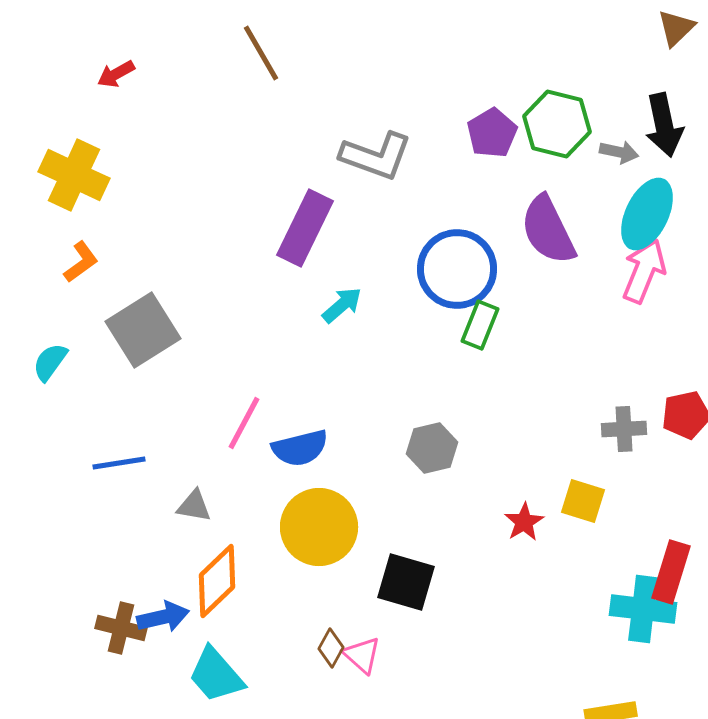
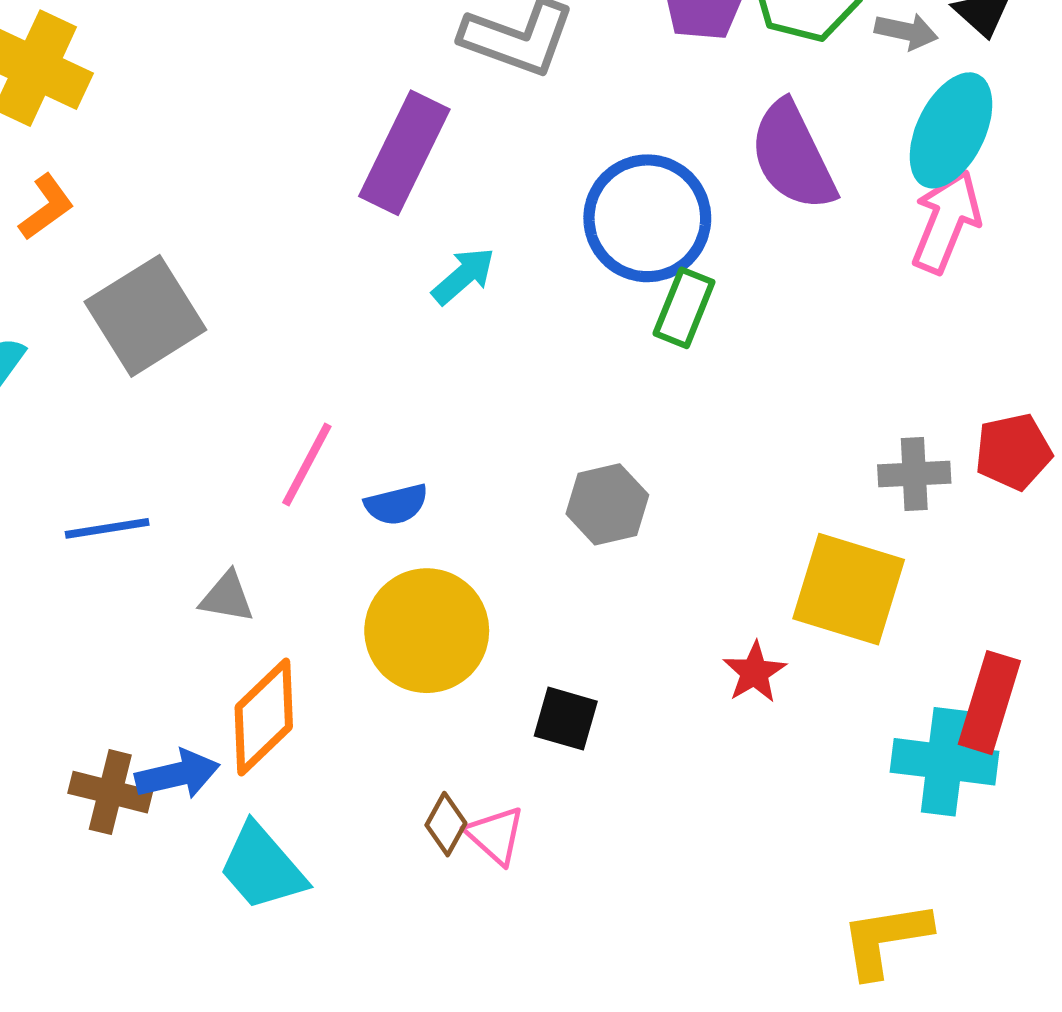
blue semicircle: (300, 448) -> (396, 504), size x0.7
yellow square: (583, 501) -> (849, 589), size x1.6
red star: (524, 522) -> (754, 672), moved
black square: (406, 582) -> (566, 719), size x0.7

